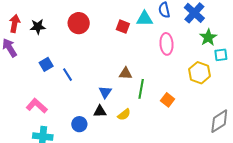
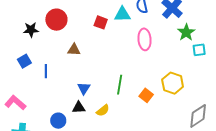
black star: (38, 27) -> (31, 30), moved
brown triangle: (126, 73) -> (74, 50), moved
yellow hexagon: (200, 73) -> (173, 83), moved
blue line: (68, 75) -> (46, 71), turned 32

